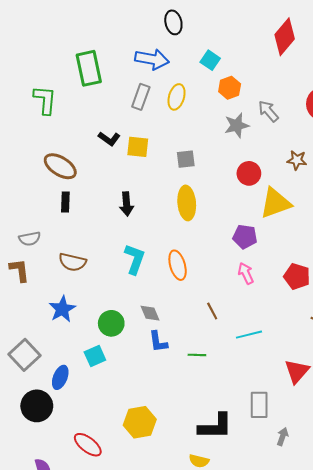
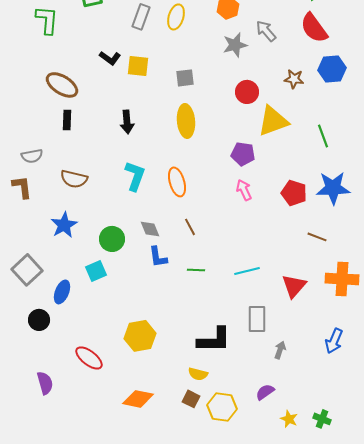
brown line: (212, 311) -> (190, 227), moved
cyan line: (249, 335) -> (247, 271), moved
black circle: (37, 406) -> (39, 320), size x0.7

